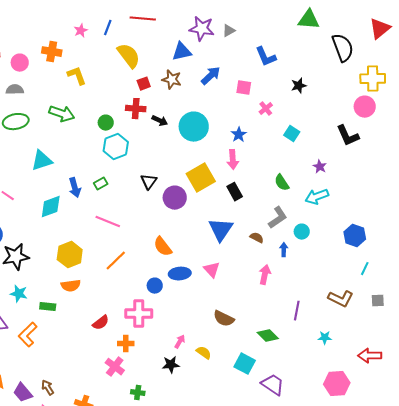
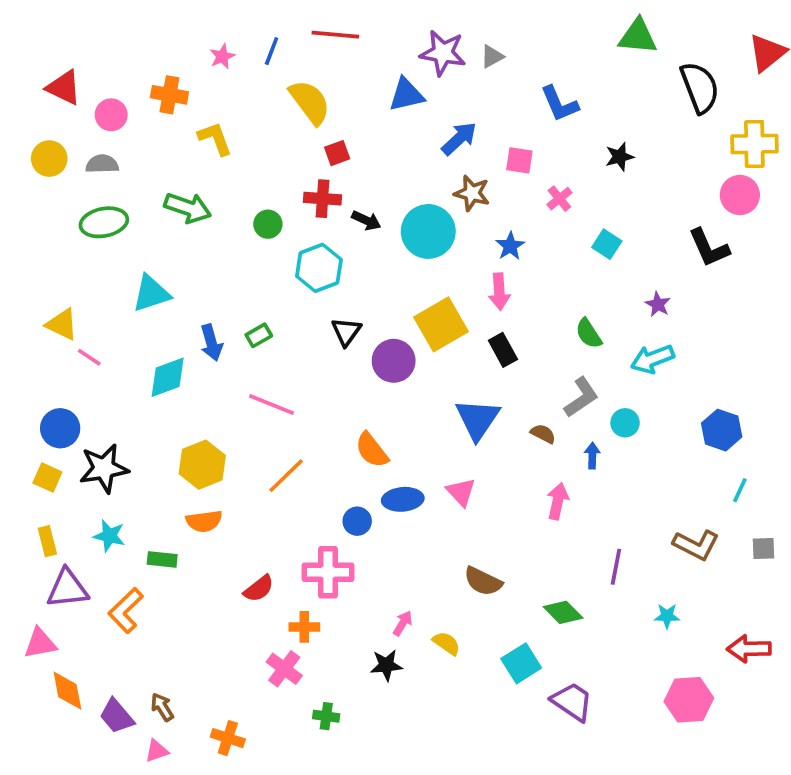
brown star: (172, 80) -> (472, 193), moved
cyan hexagon: (116, 147) -> (319, 268), moved
cyan square: (245, 364) -> (521, 663), turned 30

